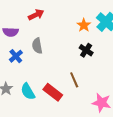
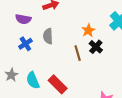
orange star: (84, 25) -> (88, 30), moved
brown line: (74, 80) -> (78, 53), moved

